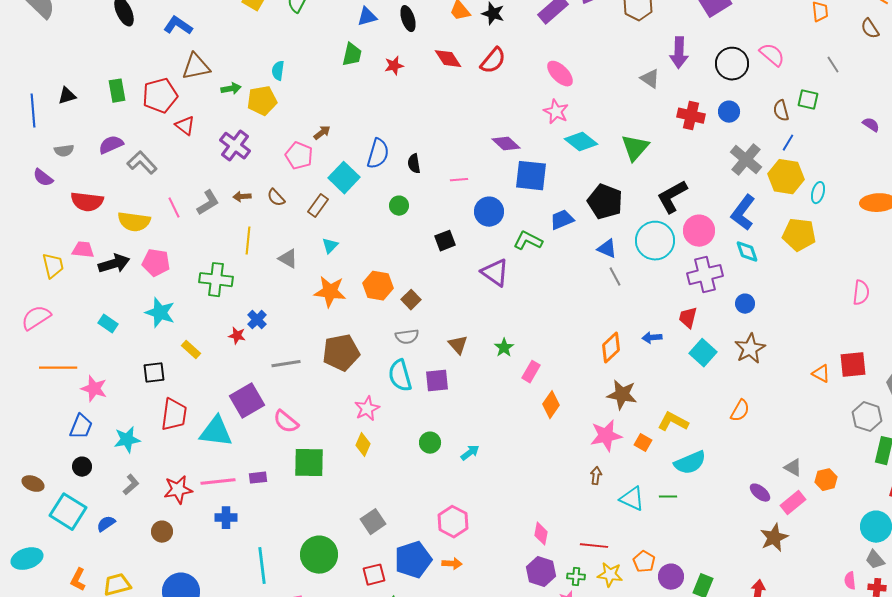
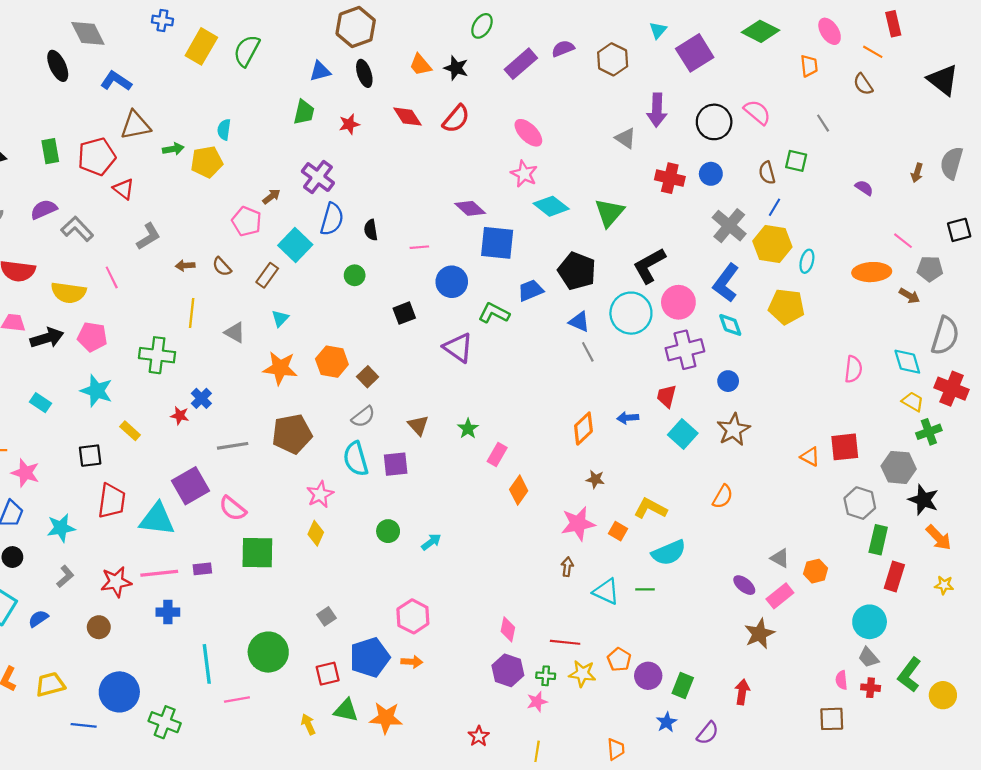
purple cross: (235, 146) -> (318, 177), moved
gray L-shape: (208, 203) -> (148, 236), moved
gray semicircle: (407, 337) -> (363, 417), turned -30
brown star: (622, 395) -> (595, 479), size x0.6
gray square: (373, 522) -> (327, 616), size x0.7

